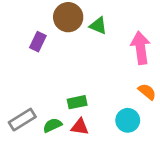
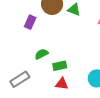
green semicircle: (52, 125) -> (42, 54), moved

